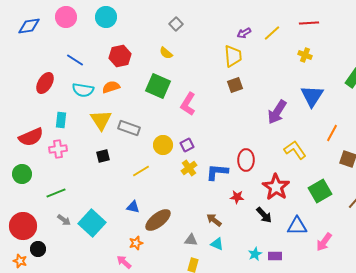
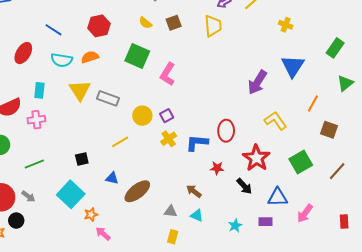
brown square: (235, 85) -> (174, 23), moved
black square: (103, 156) -> (82, 159), moved
gray arrow: (64, 220) -> (28, 196), moved
orange star: (136, 243) -> (91, 214), moved
purple rectangle: (275, 256) -> (265, 222), moved

